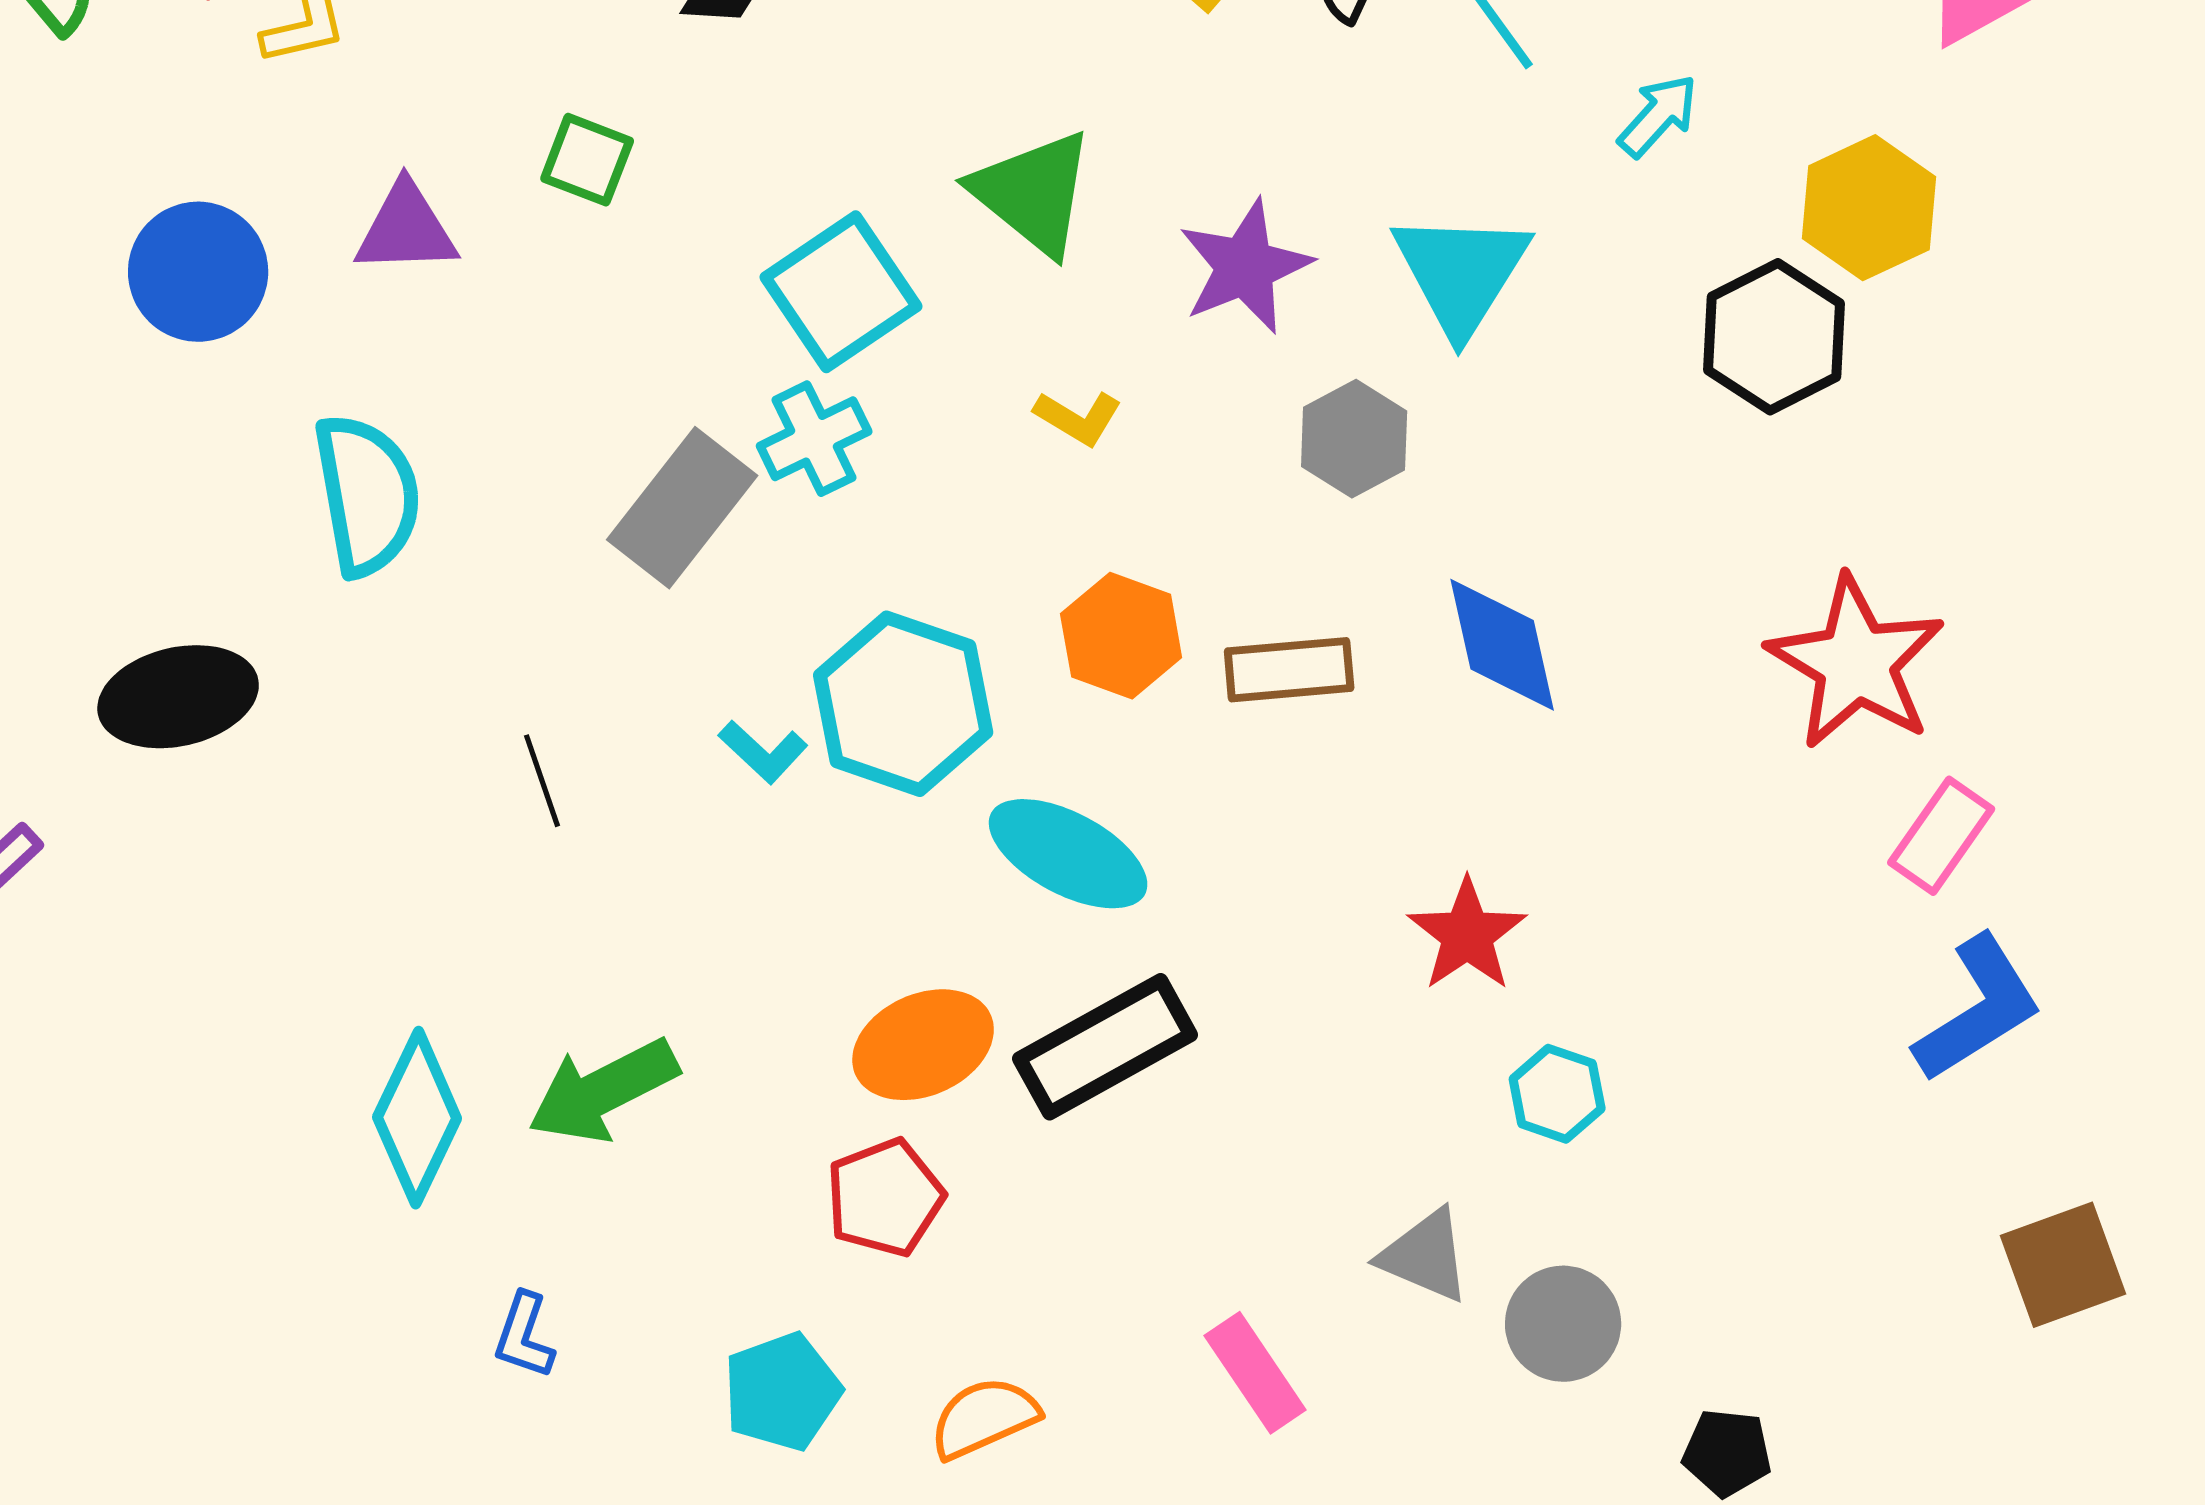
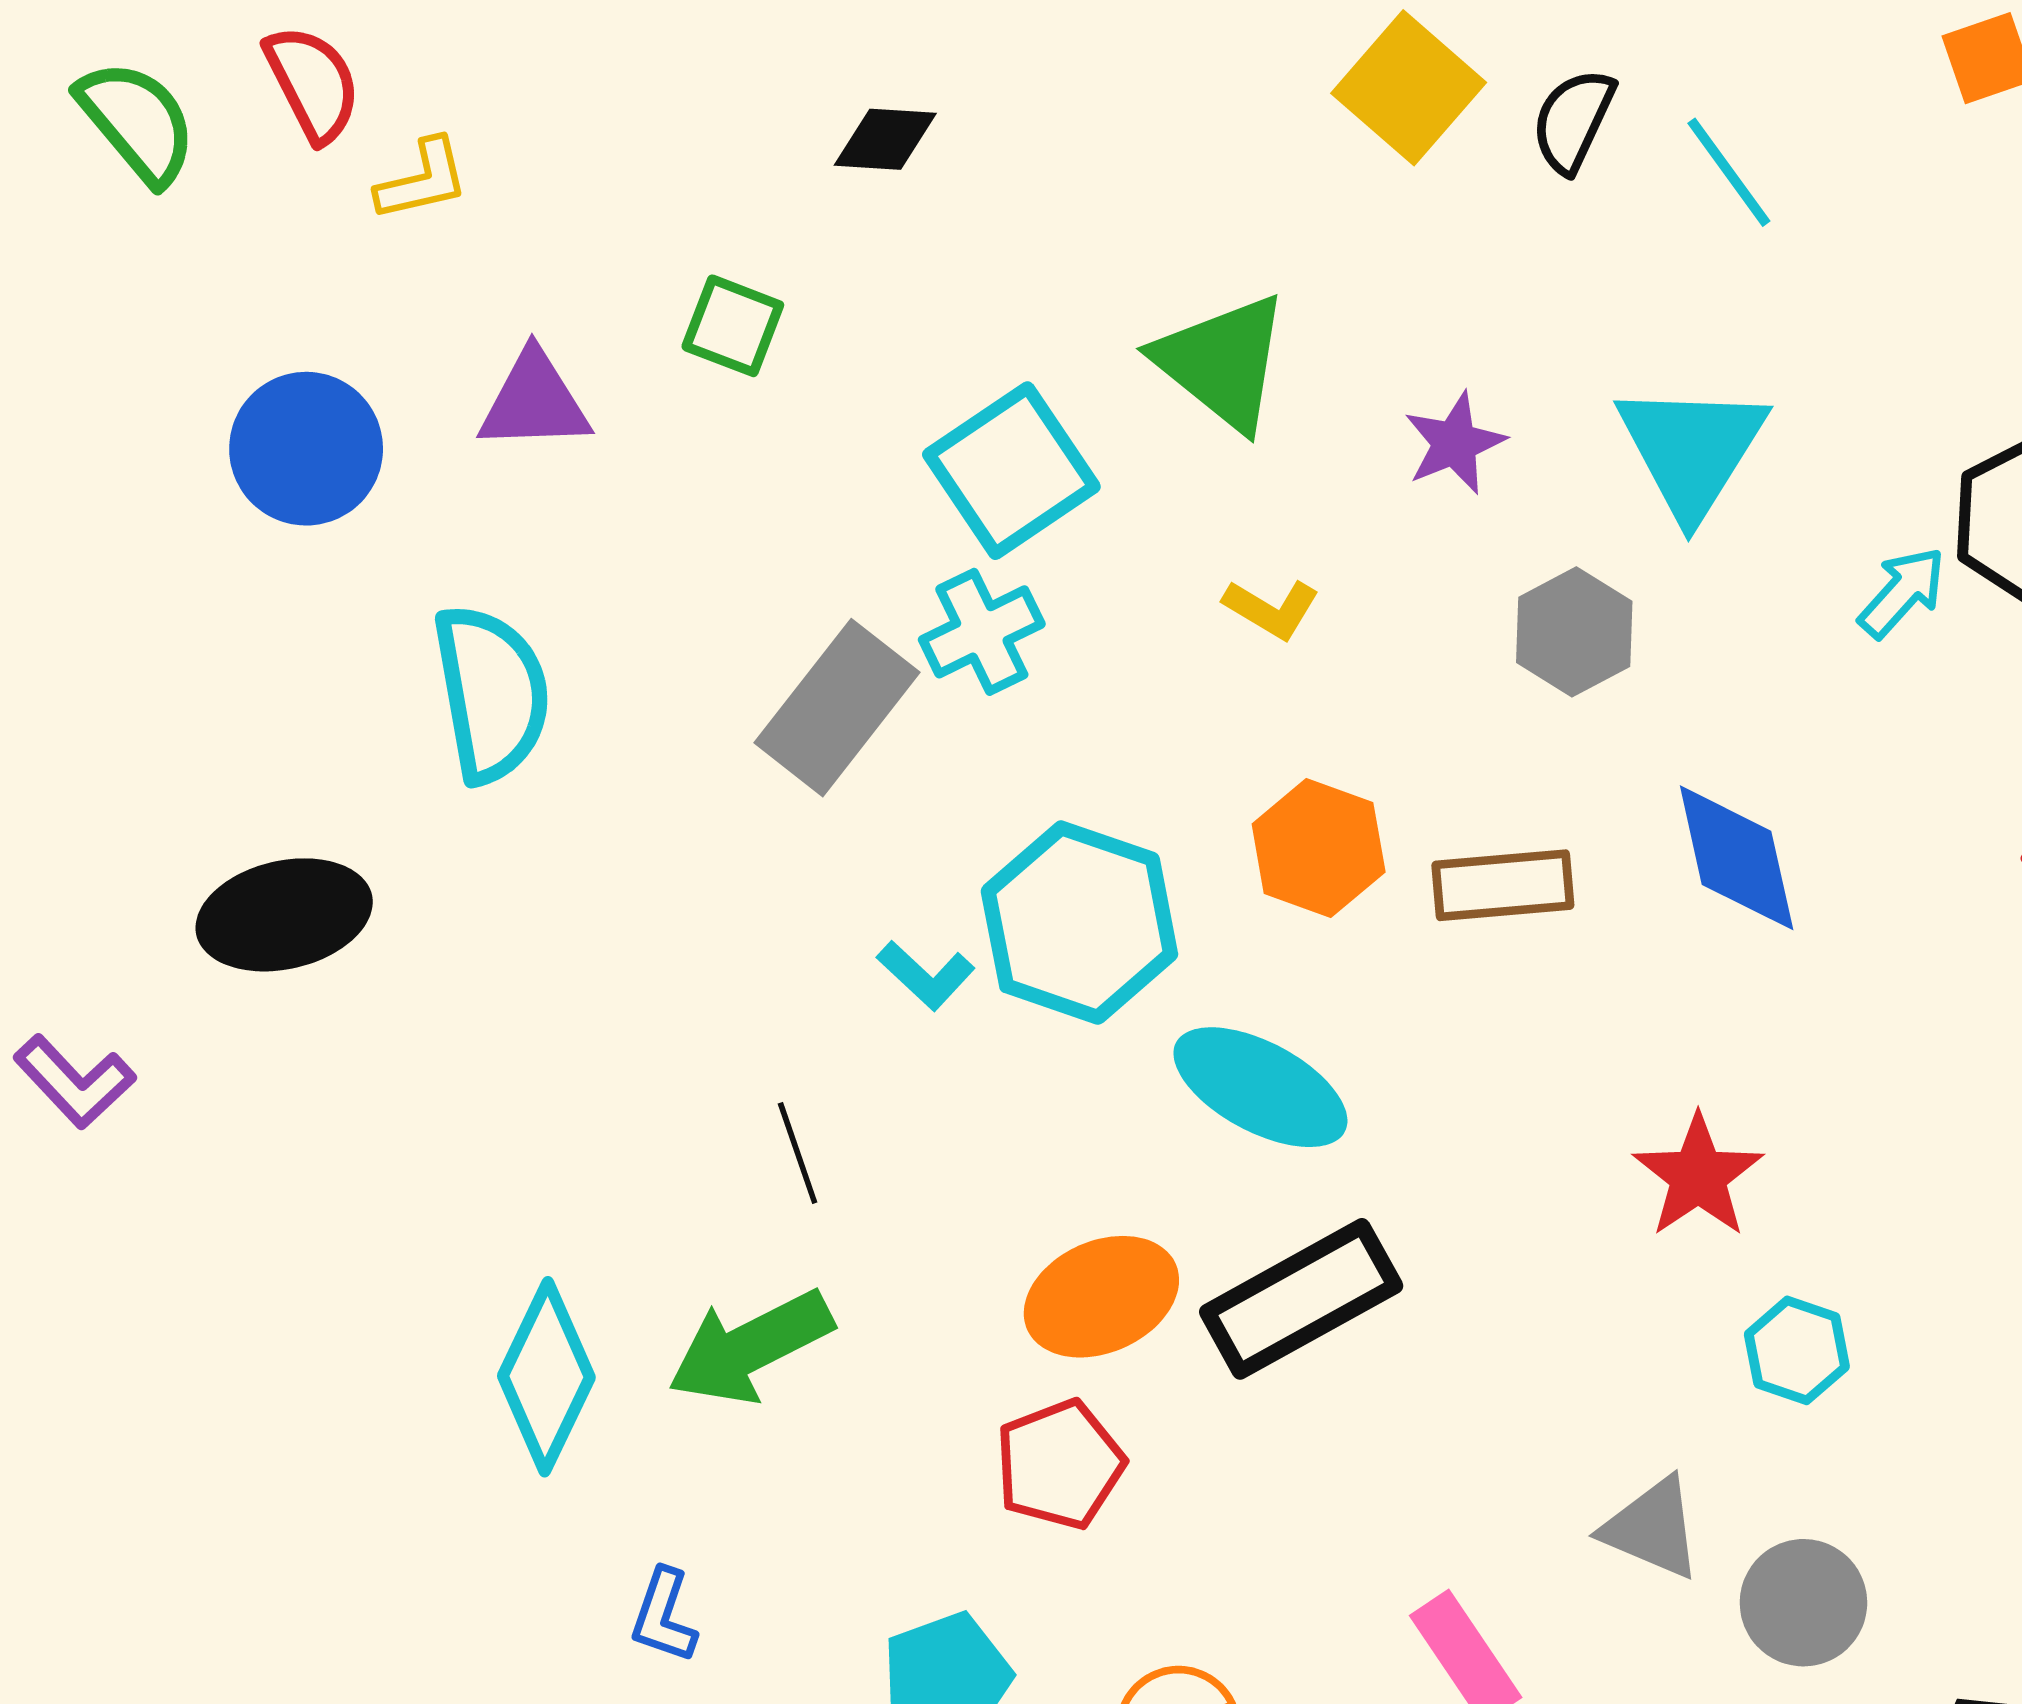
cyan arrow: (1658, 116) -> (1902, 592), moved
purple star: (1245, 267) -> (1455, 443), size x0.7
black line: (542, 781) -> (798, 1153), moved

